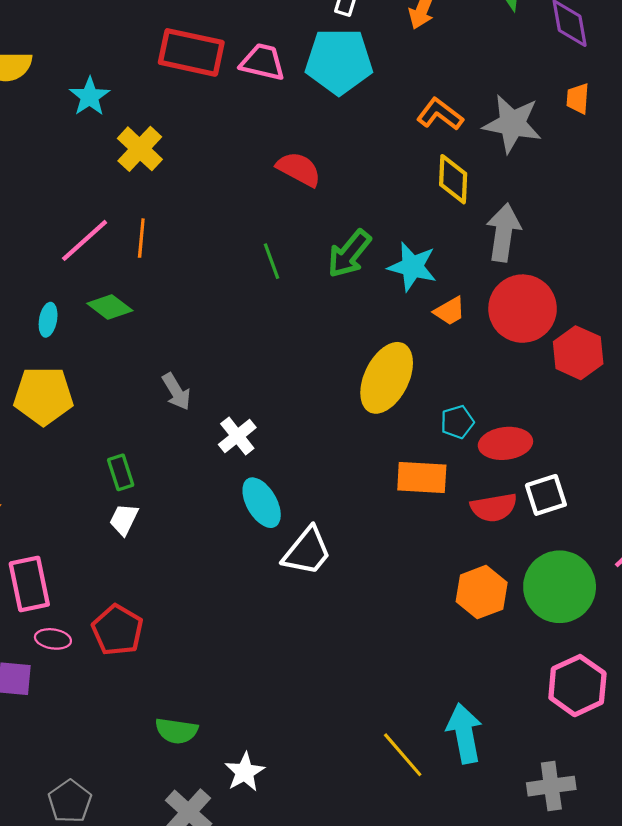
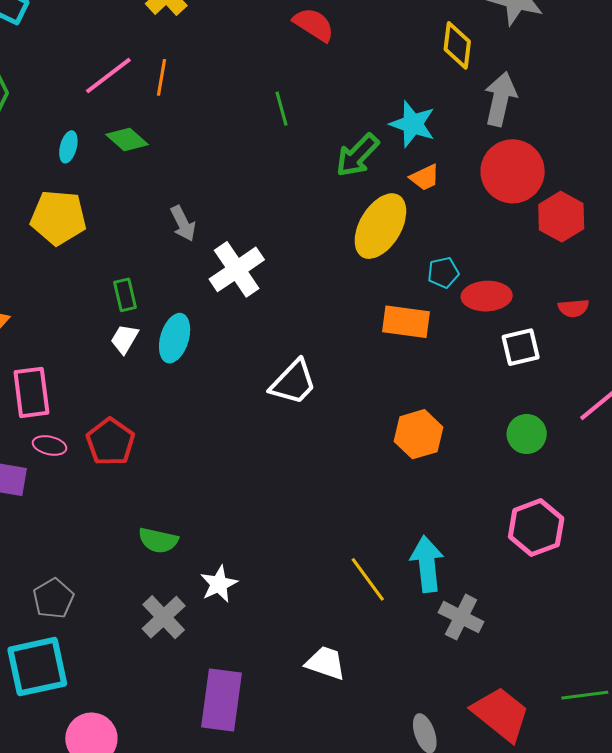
green arrow: (349, 254) -> (357, 155), moved
orange trapezoid: (450, 311) -> (425, 177), moved
white cross: (237, 436) -> (237, 269), size x1.5
cyan ellipse: (262, 503) -> (175, 338), moved, turned 42
red semicircle: (494, 507) -> (573, 308), moved, size x0.7
green circle: (560, 587) -> (527, 434), size x0.6
orange hexagon: (482, 592) -> (418, 434), moved
gray cross: (551, 786) -> (461, 617), moved, turned 30

